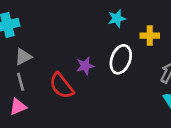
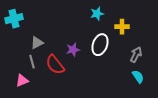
gray triangle: (23, 57) -> (37, 43), moved
gray line: (21, 82) -> (32, 62), moved

